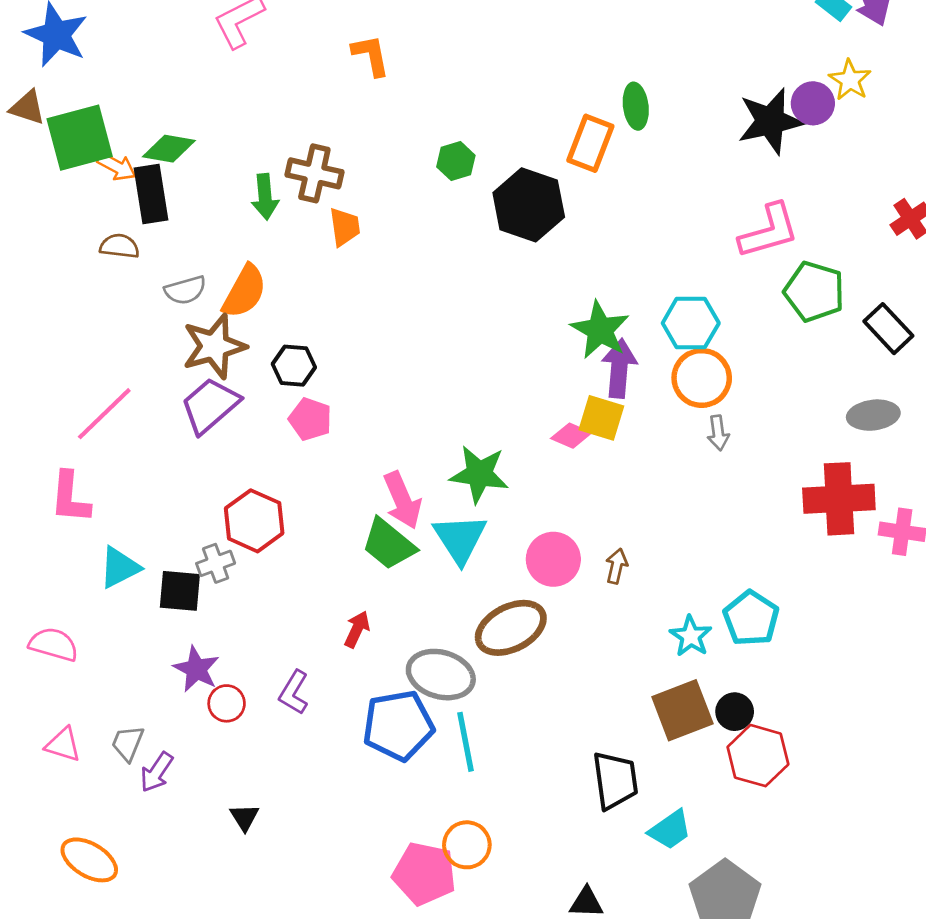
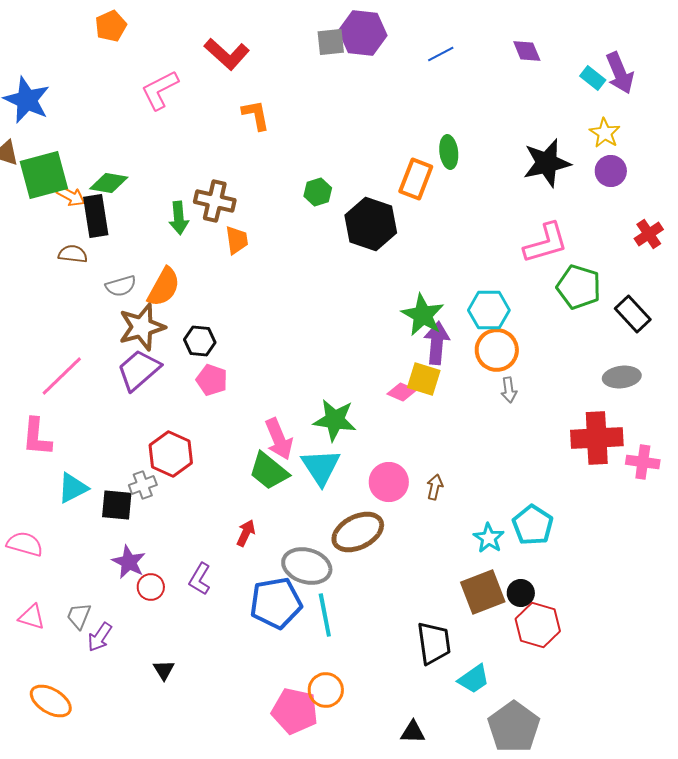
purple circle: (813, 103) -> (611, 171), moved

